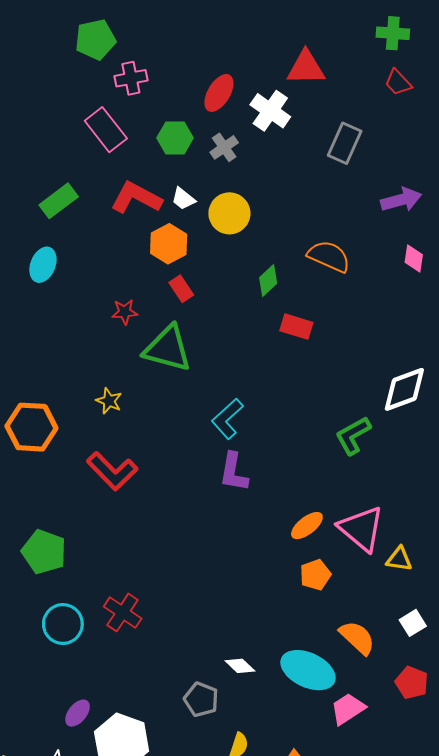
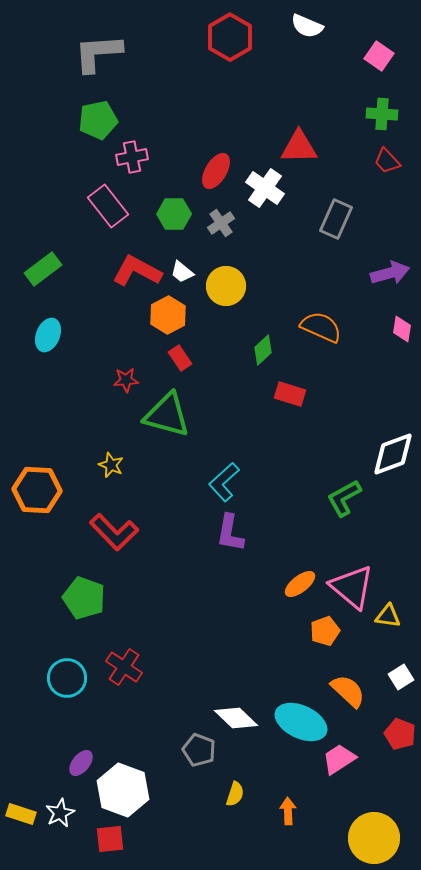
green rectangle: (59, 201) -> (43, 269), moved
green pentagon: (44, 552) -> (84, 598), moved
orange pentagon: (315, 575) -> (325, 631), moved
white diamond: (240, 666) -> (236, 718), size x1.5

